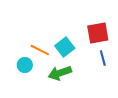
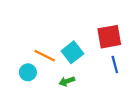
green arrow: (60, 73) -> (67, 81), size x0.6

